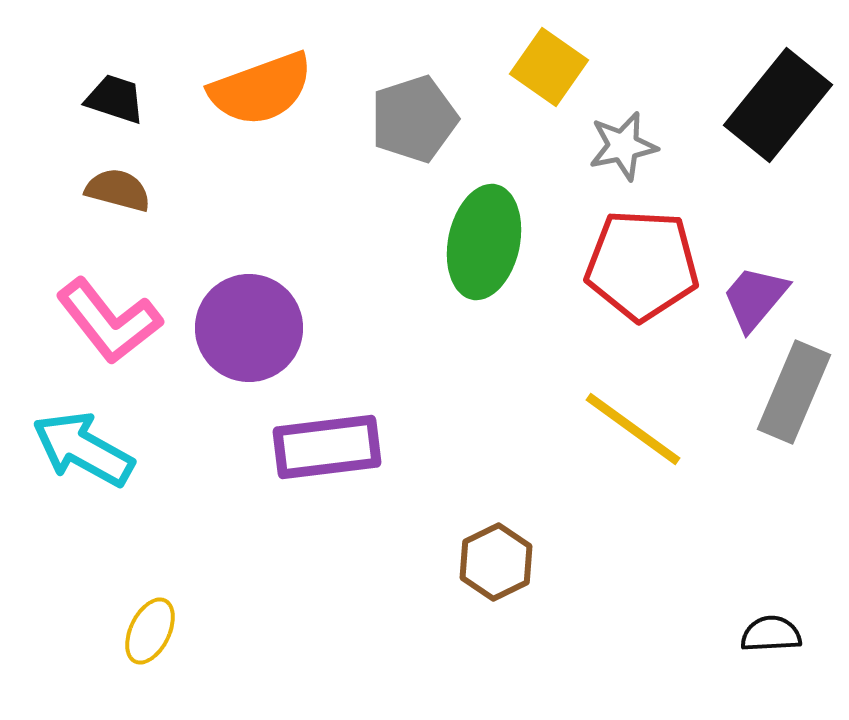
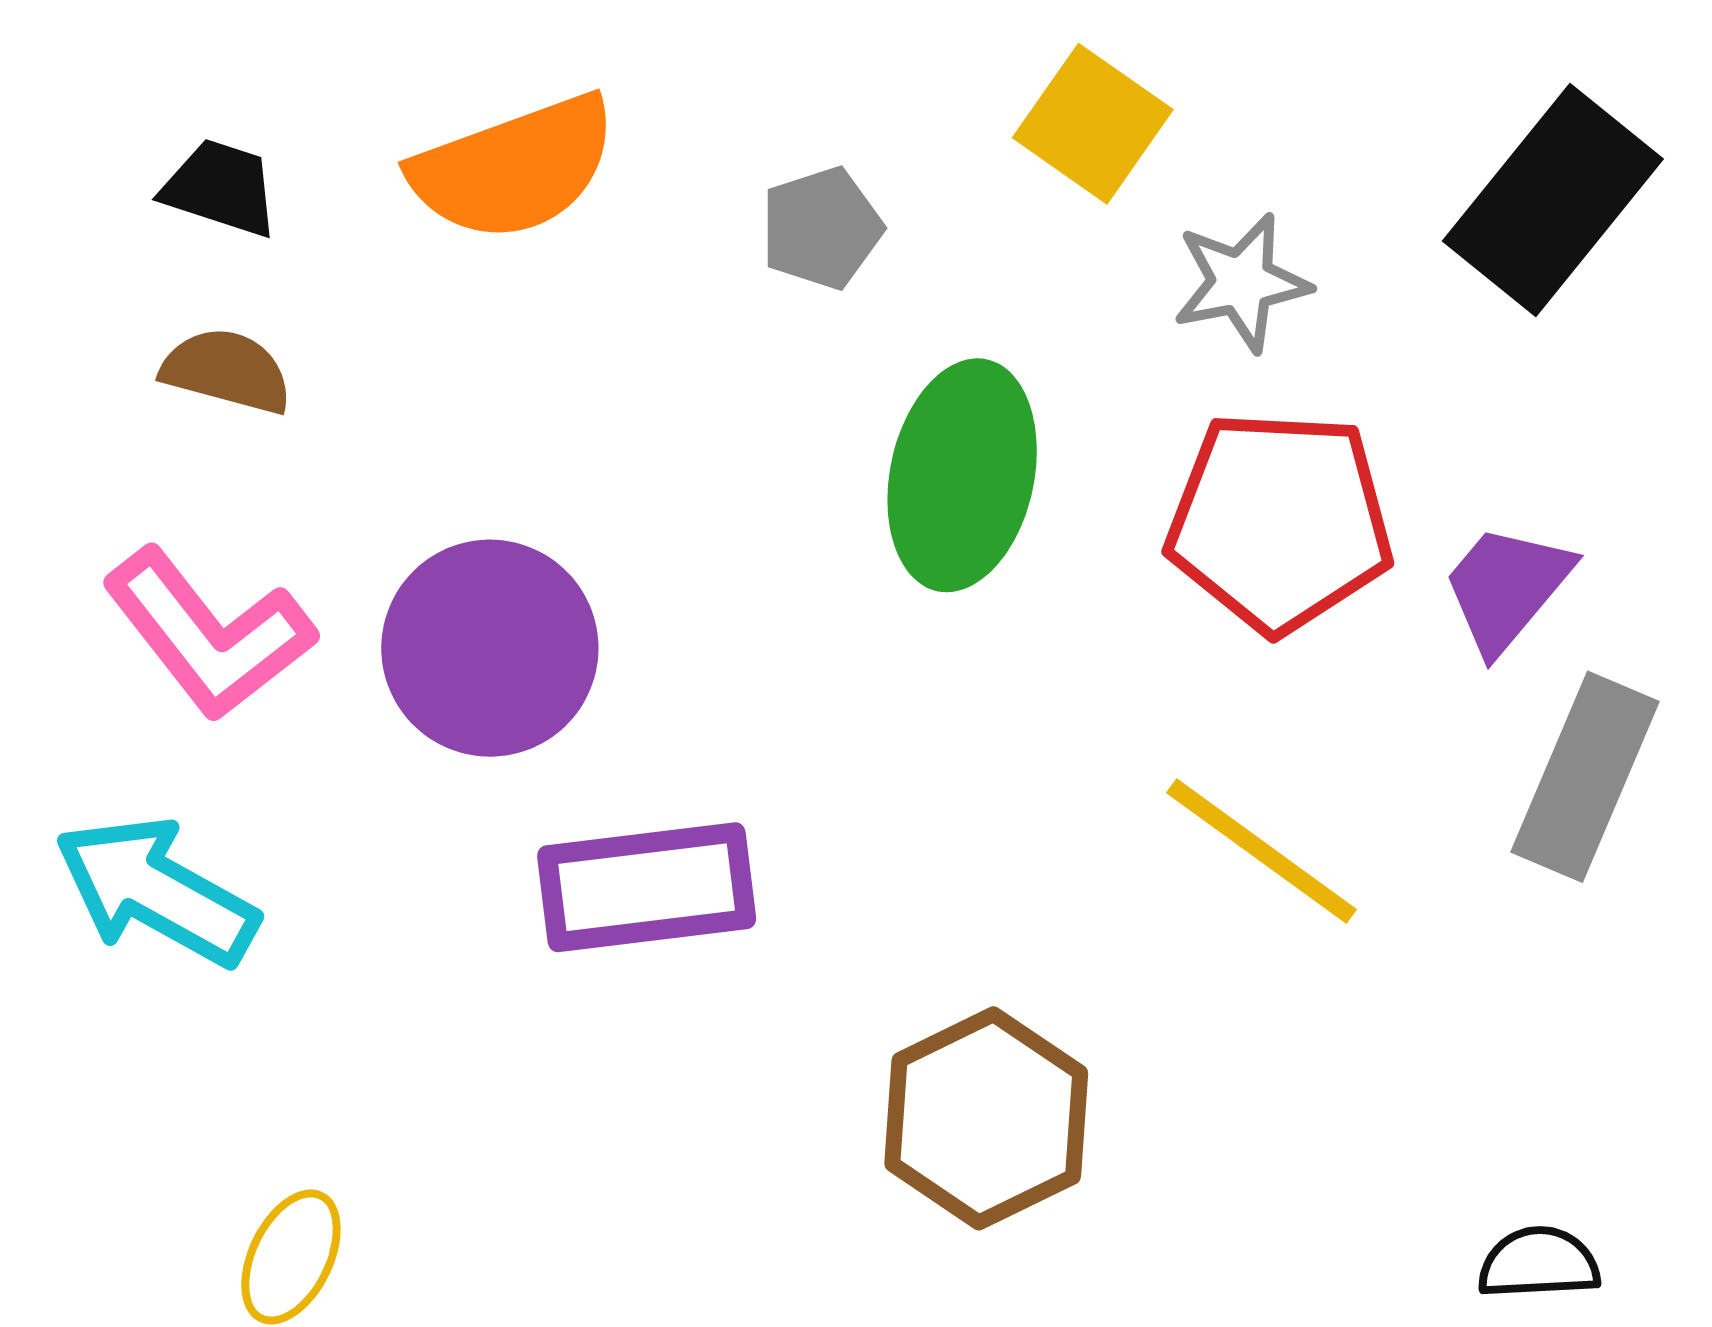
gray pentagon: (414, 119) -> (821, 228), size x0.7
brown hexagon: (496, 562) -> (986, 1118), size x1.4

